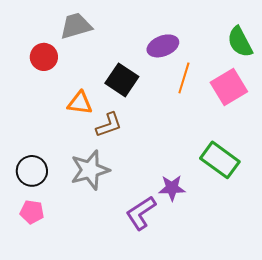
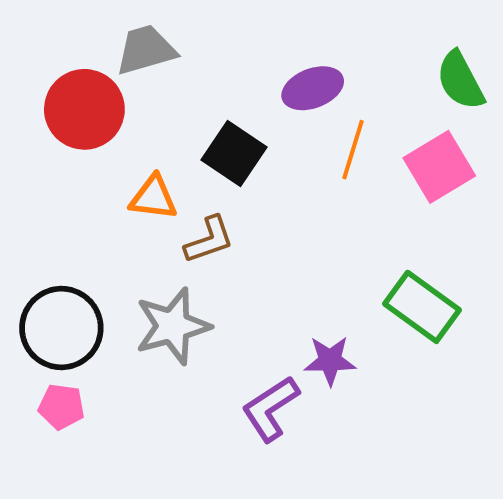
red circle: (44, 57) -> (84, 109), size x1.5
black circle: (32, 171) -> (61, 328), size x1.4

